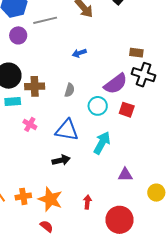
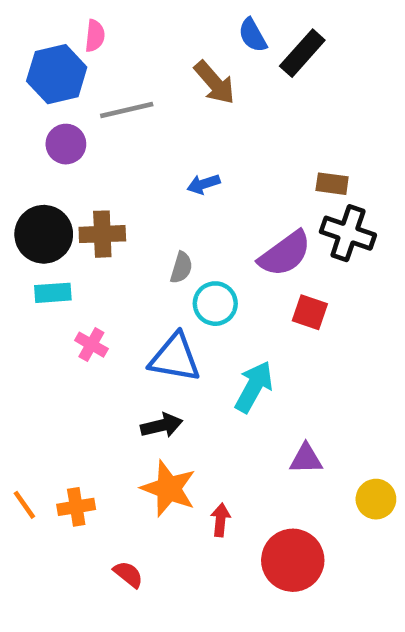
brown cross: (35, 86) -> (102, 234), moved
cyan circle: (98, 106) -> (215, 304), moved
orange star: (50, 199) -> (169, 489), moved

